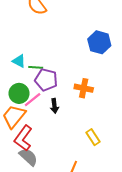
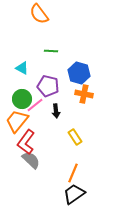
blue hexagon: (99, 42) -> (79, 73), moved
green line: (36, 67) -> (51, 51), moved
yellow rectangle: (93, 137) -> (75, 137), moved

